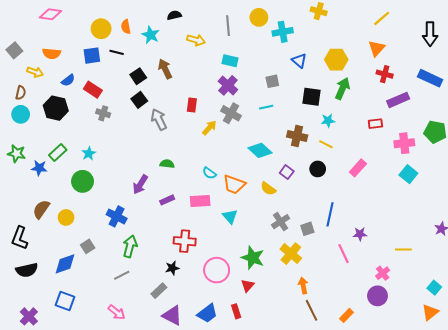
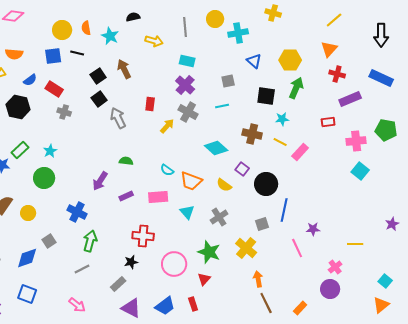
pink rectangle: (358, 168) -> (300, 152), moved
black circle: (318, 169) -> (266, 184), moved, size x1.5
gray cross: (281, 222) -> (219, 217), moved

